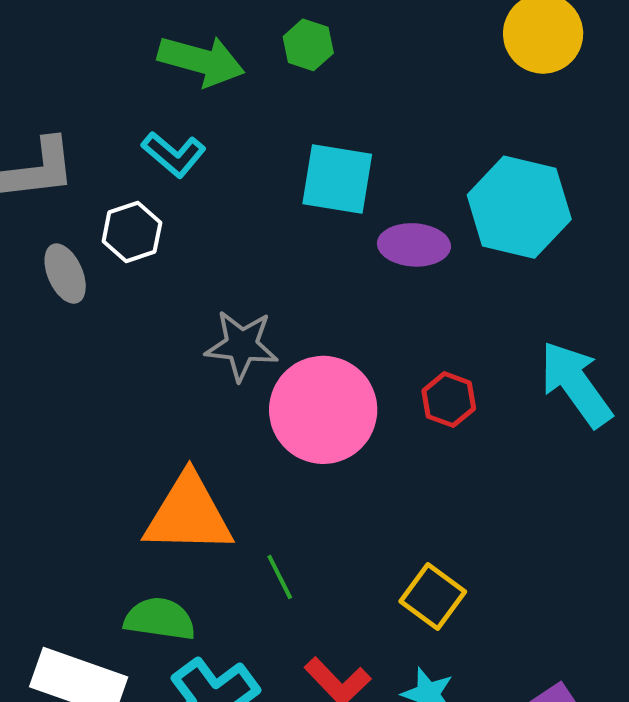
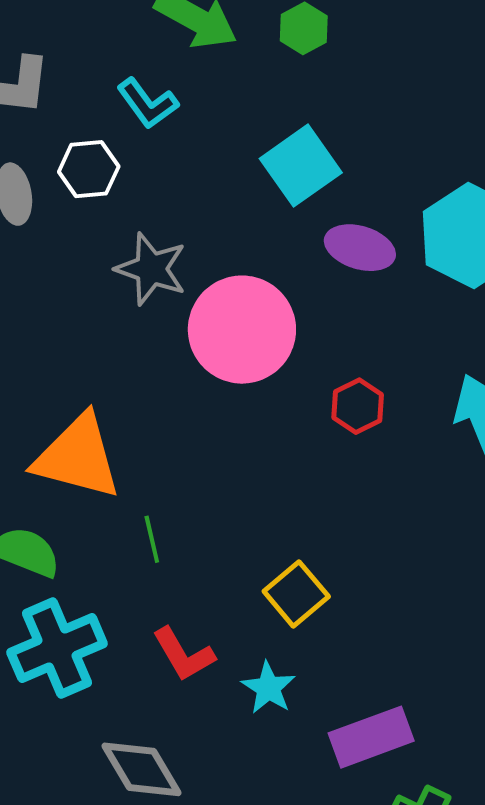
cyan square: (337, 179) -> (301, 166), turned 32
gray star: (242, 345) -> (151, 269), moved
pink circle: (323, 410) -> (242, 330), moved

